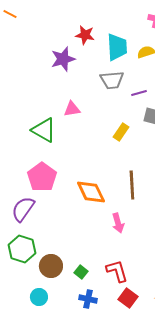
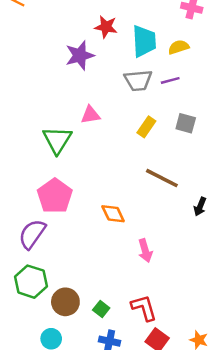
purple line: (139, 93) -> (170, 80), moved
green triangle: (44, 130) -> (57, 140), turned 32
yellow rectangle: (121, 132) -> (146, 127), moved
brown line: (132, 185) -> (162, 178), moved, turned -60
orange diamond: (91, 192) -> (113, 214), size x0.7

